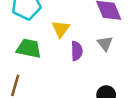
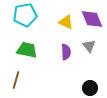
yellow triangle: (61, 29) -> (66, 22), moved, turned -42

